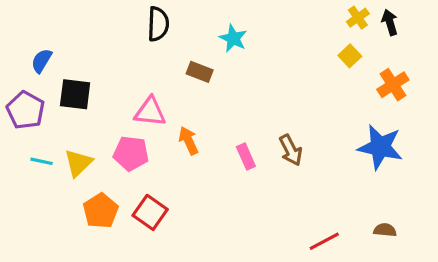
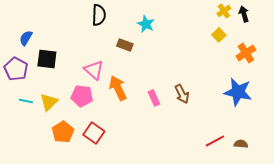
pink triangle: (150, 112) -> (94, 70), turned 35
orange arrow: (188, 141) -> (118, 88), size x1.4
red line: (324, 241) -> (215, 141), moved

